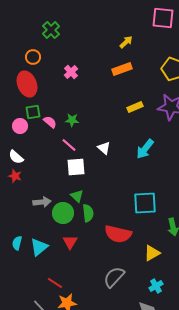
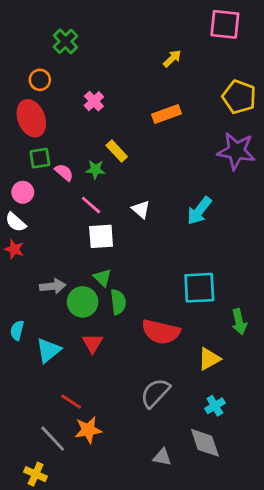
orange rectangle: (122, 69) -> (167, 114), moved
yellow rectangle: (135, 107) -> (117, 151), moved, turned 70
pink circle: (20, 126) -> (23, 192), moved
cyan semicircle: (17, 243) -> (17, 330), moved

